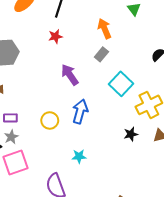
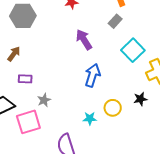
yellow circle: (50, 120) -> (113, 108), moved
gray star: (11, 137) -> (44, 100), moved

